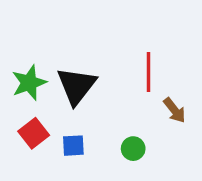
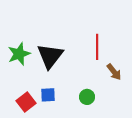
red square: (34, 133) -> (26, 102), moved

